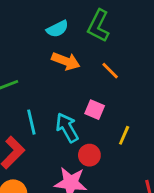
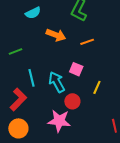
cyan semicircle: (57, 29) -> (33, 13), moved
orange line: (110, 71) -> (87, 42), turned -64

